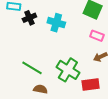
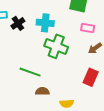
green cross: (68, 70) -> (56, 46), moved
red rectangle: (91, 85) -> (91, 77), turned -48

